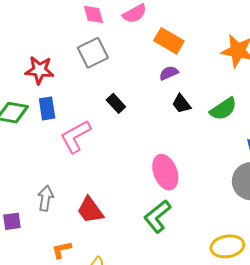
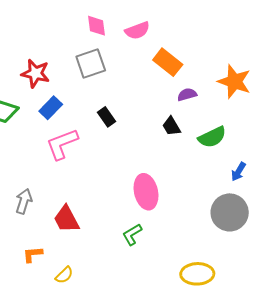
purple semicircle: (169, 73) -> (187, 95), moved
blue rectangle: (47, 108) -> (51, 108), moved, turned 45
green L-shape: (157, 216) -> (132, 234), size x0.7

